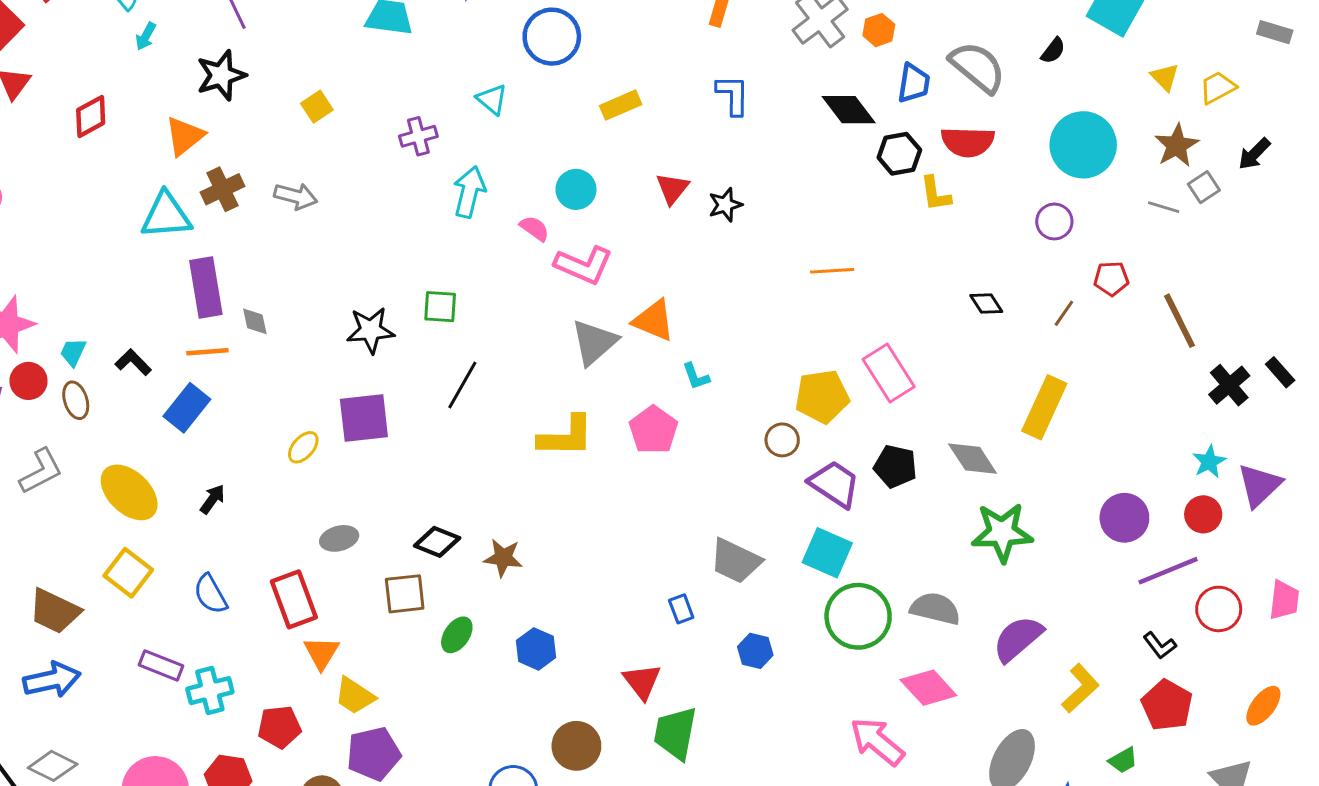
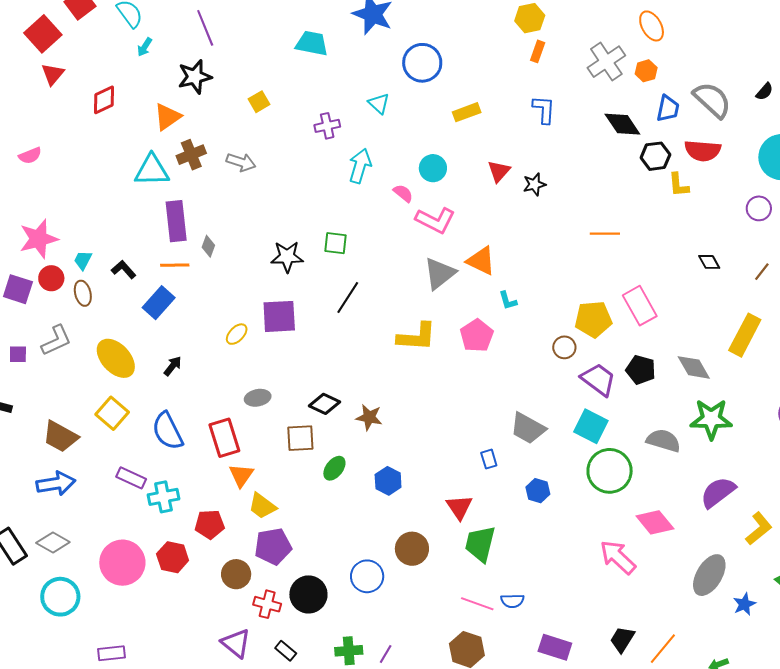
gray diamond: (255, 321) -> (208, 246), turned 30
blue semicircle: (210, 594) -> (168, 431), size x1.4
gray semicircle: (935, 609) -> (663, 441), moved

